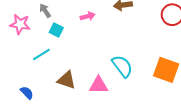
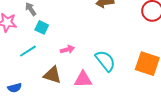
pink arrow: (88, 16) -> (67, 49), moved
blue semicircle: (27, 93) -> (15, 88), turned 120

